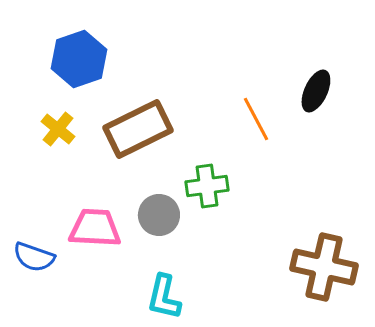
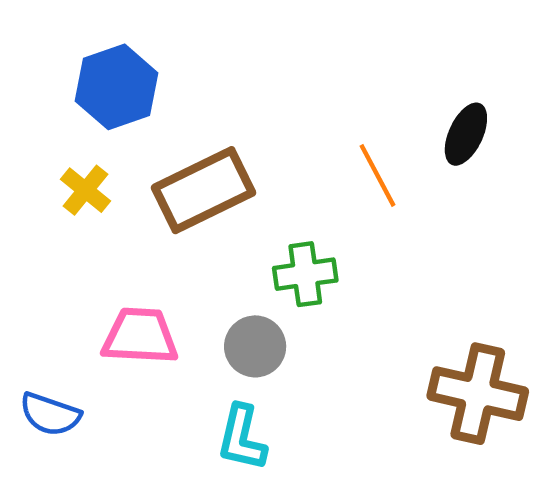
gray circle: (159, 215) -> (255, 346), moved
blue semicircle: (34, 257) -> (50, 414), moved

